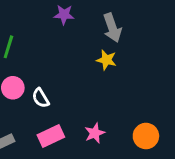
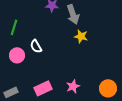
gray arrow: (112, 28) -> (73, 14), moved
white semicircle: (41, 98) -> (36, 46), moved

